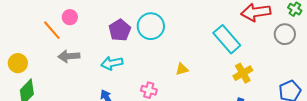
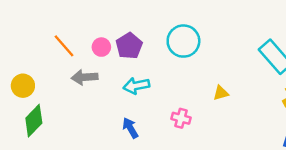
pink circle: (70, 17) -> (101, 47), moved
purple pentagon: (120, 30) -> (129, 46), moved

